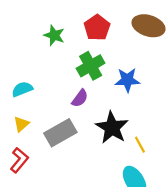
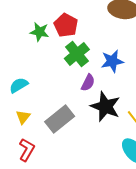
red pentagon: (97, 28) -> (66, 25), moved
purple semicircle: (80, 98) -> (88, 83), moved

